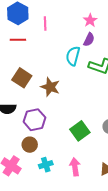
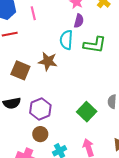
brown star: (50, 87) -> (48, 61), moved

